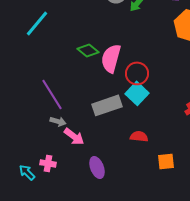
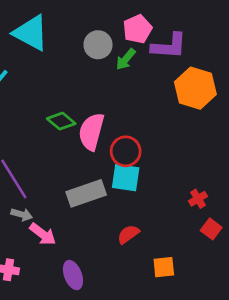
cyan square: (137, 93) -> (126, 178), turned -35
red semicircle: (139, 136) -> (128, 234), turned -42

